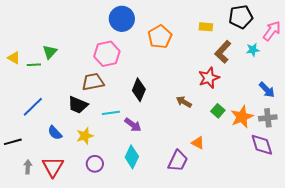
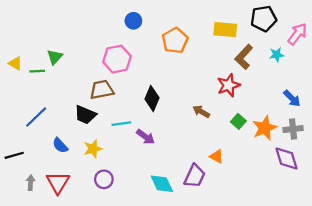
blue circle: (122, 19) -> (133, 21), size x0.6
yellow rectangle: (206, 27) -> (225, 30), size x1.5
cyan diamond: (132, 157) -> (162, 184), moved, turned -50

